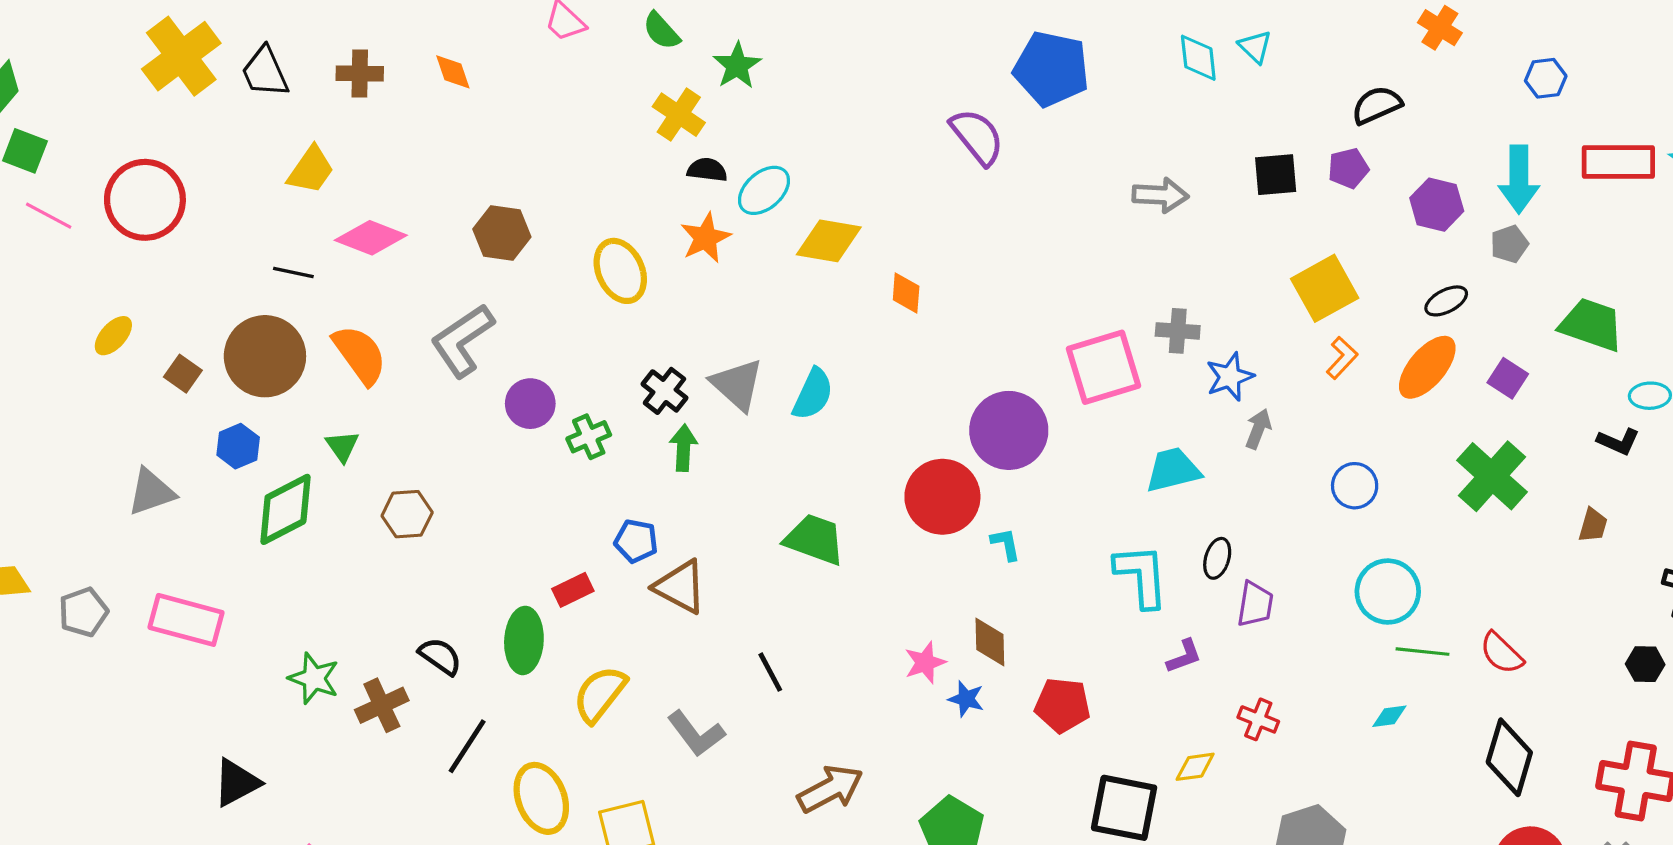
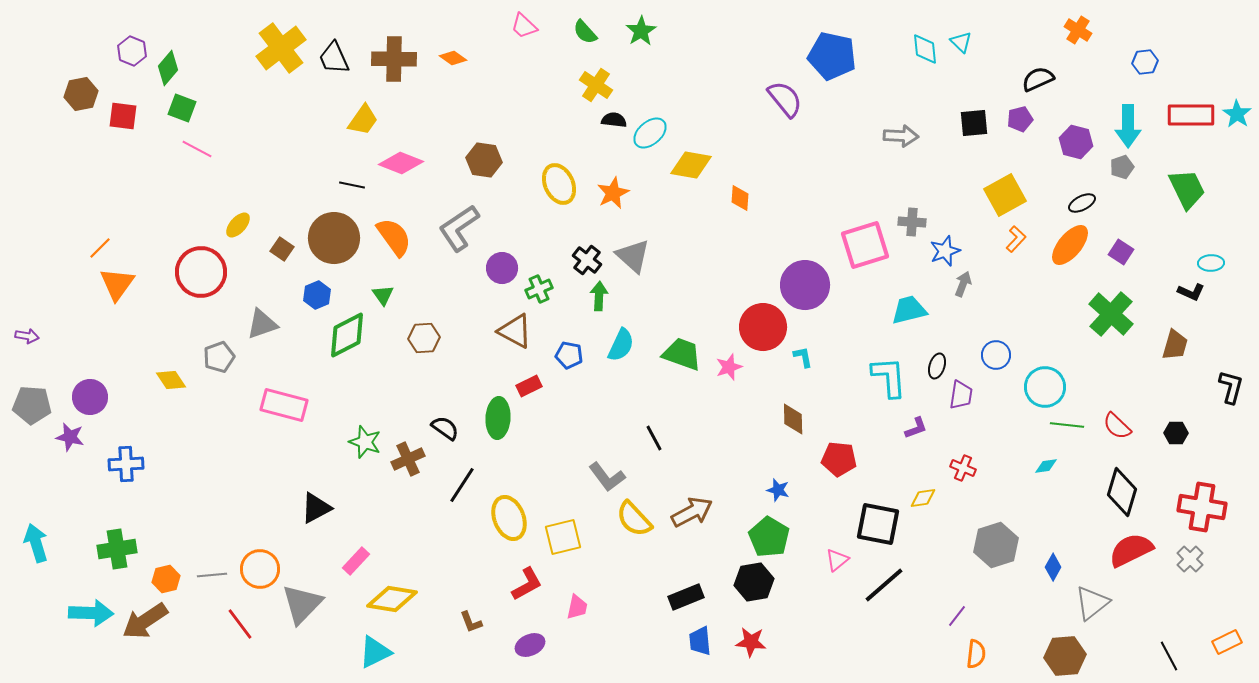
green star: (737, 66) -> (641, 31), moved
orange diamond: (453, 72) -> (453, 58), turned -36
brown cross: (360, 74) -> (394, 59), size x1.5
red circle: (145, 200) -> (201, 272), moved
orange star: (706, 238) -> (613, 193), moved
green trapezoid: (1591, 325) -> (1187, 189), moved, turned 45
cyan semicircle: (813, 394) -> (621, 345), moved
blue circle: (1355, 486) -> (996, 355), moved
brown trapezoid: (1593, 525) -> (1175, 345), size x1.4
brown triangle: (680, 587) -> (515, 331), moved
gray pentagon: (83, 612) -> (219, 357), moved
pink star: (925, 663) -> (729, 367), moved
black hexagon: (1645, 664) -> (1176, 433), moved
yellow semicircle: (600, 694) -> (634, 519), moved, turned -81
blue star: (966, 699) -> (778, 490), moved

